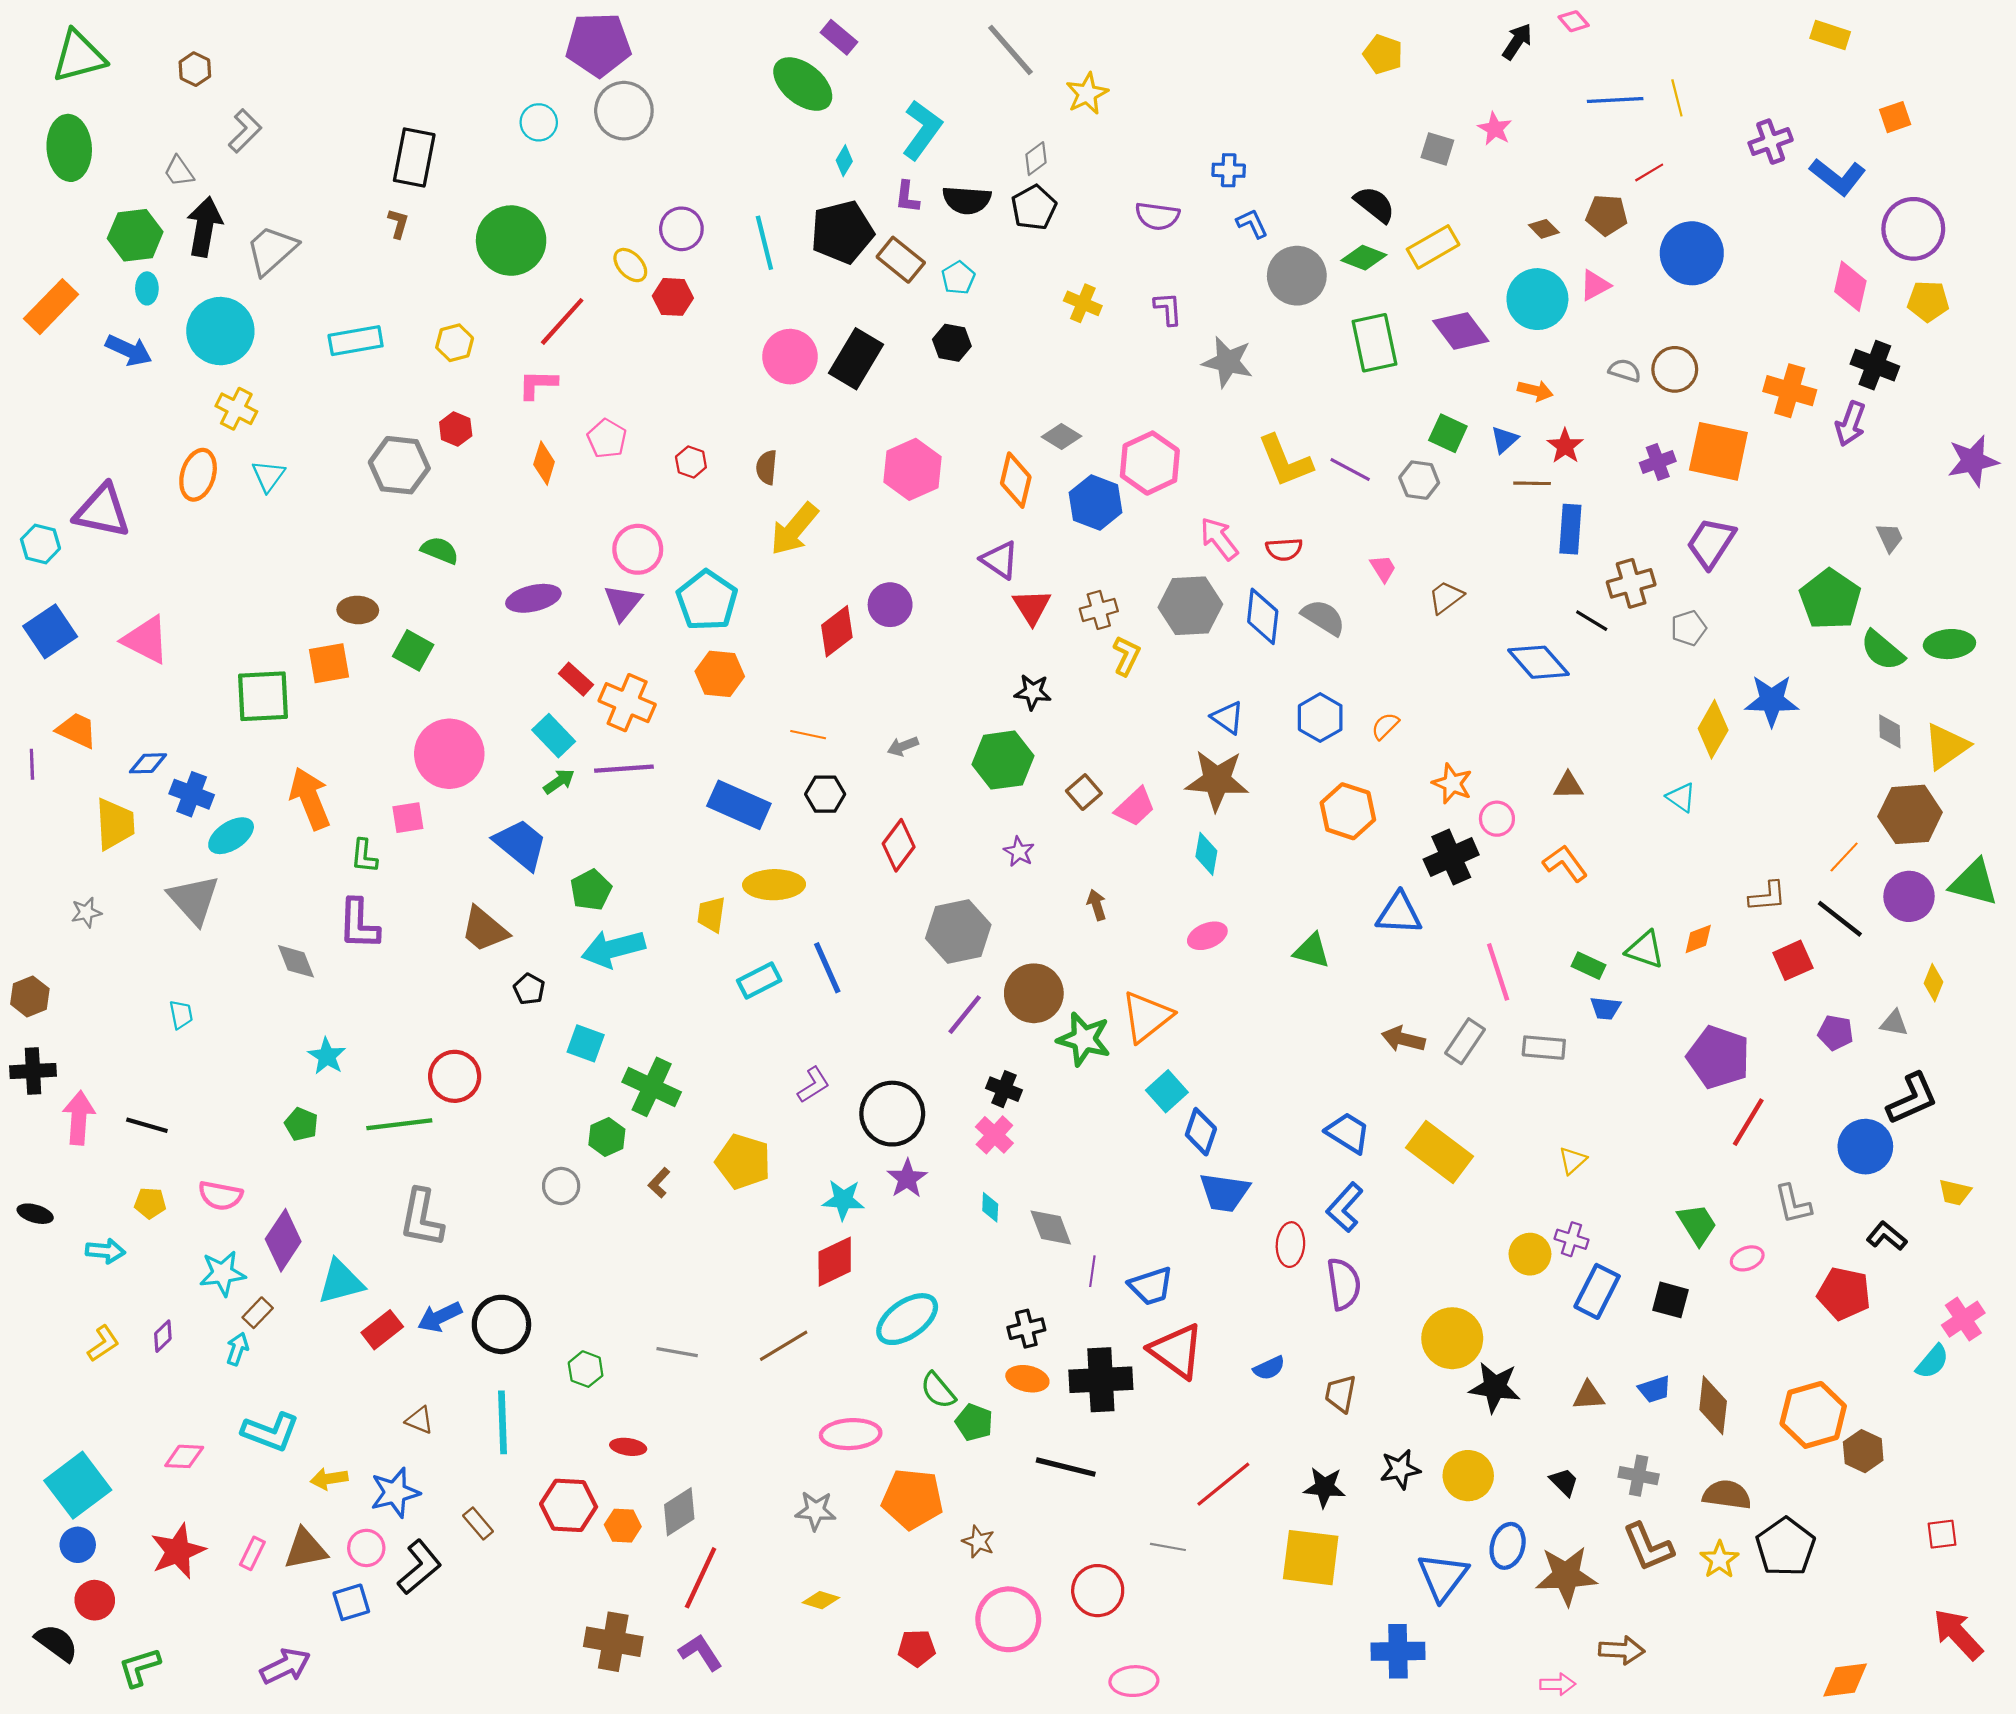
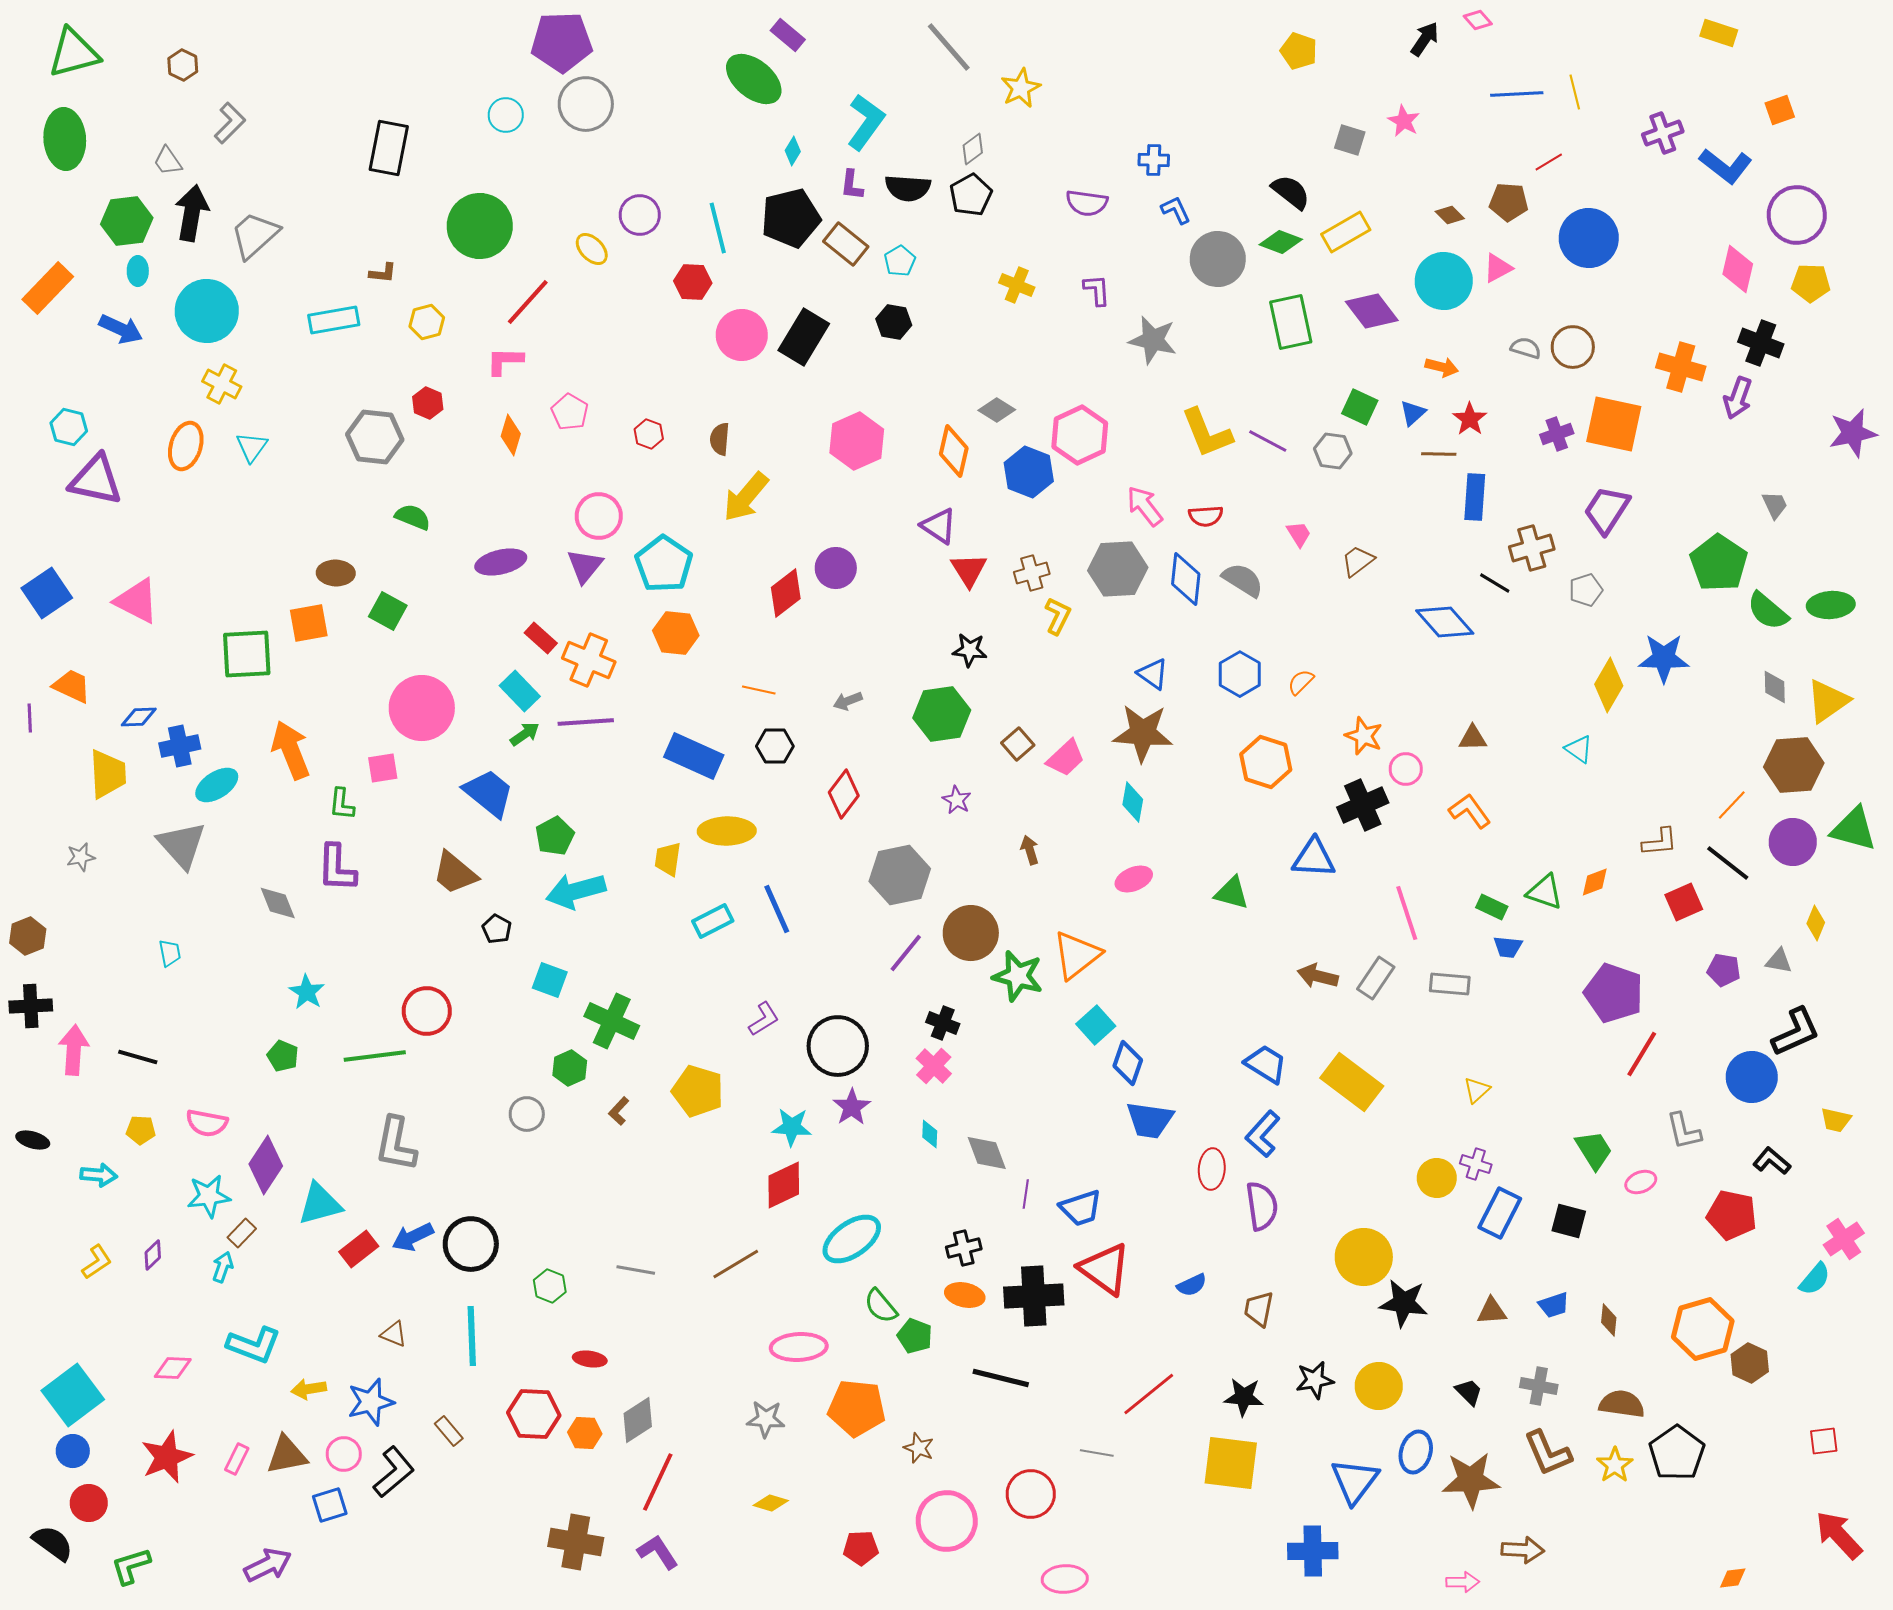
brown L-shape: (398, 224) -> (383, 273), moved, turned 80
red hexagon: (673, 297) -> (693, 282), moved
cyan hexagon: (40, 544) -> (69, 427), moved
blue cross: (192, 794) -> (180, 746), turned -33
brown diamond: (1713, 1405) -> (1609, 1320), size x0.6
orange diamond: (1845, 1680) -> (1733, 1578), size x0.6

